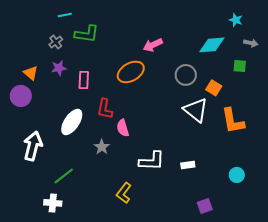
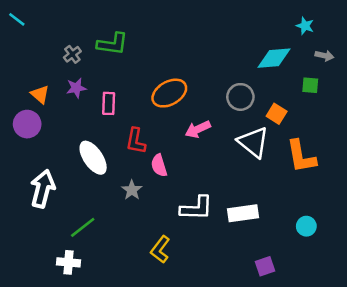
cyan line: (65, 15) -> (17, 19), moved, turned 48
pink arrow: (153, 45) -> (198, 129), moved
white ellipse: (72, 122) -> (93, 158), turned -68
white rectangle: (188, 165) -> (243, 213), size x1.6

